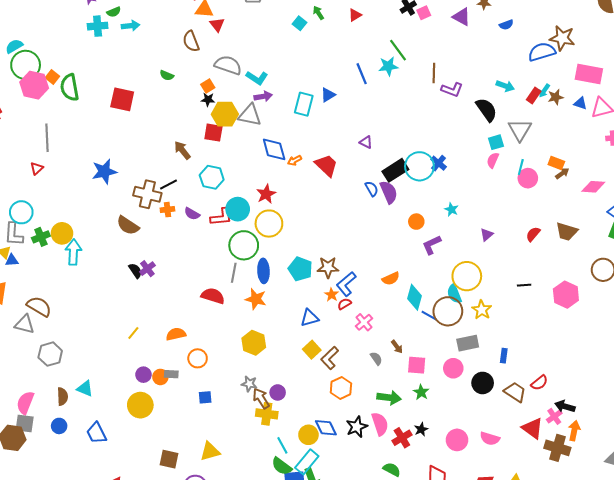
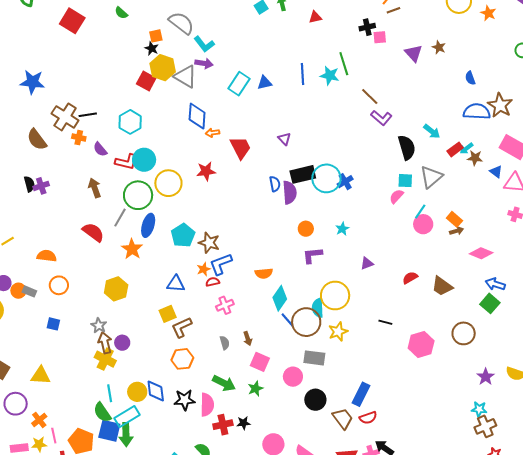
blue semicircle: (506, 25) -> (470, 78), moved, turned 72
brown line: (434, 73) -> (370, 96), turned -66
brown arrow: (182, 150) -> (95, 188), moved
red star: (266, 194) -> (206, 171), moved
blue rectangle: (504, 356) -> (361, 394), moved, size x1.6

